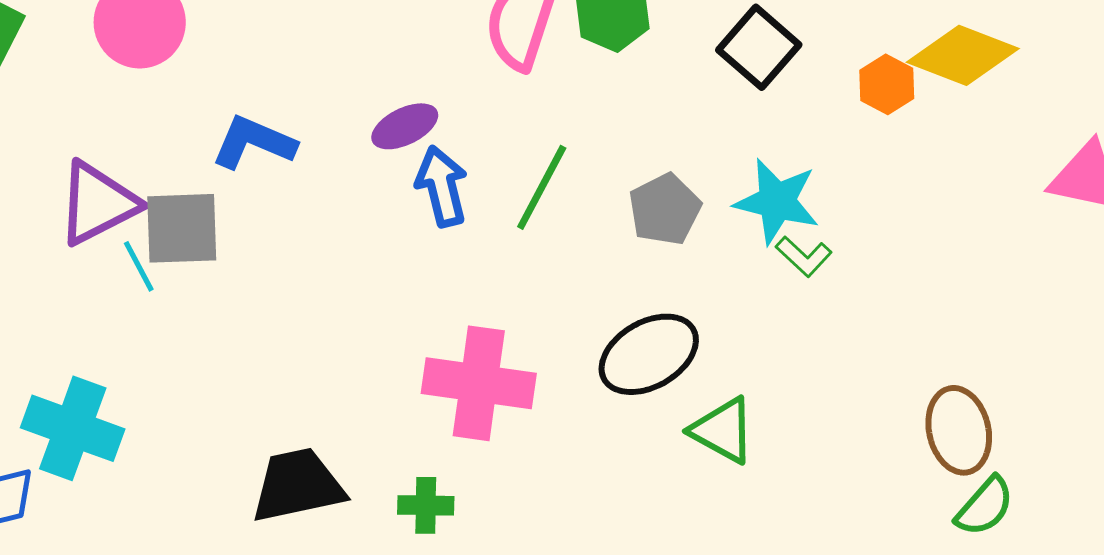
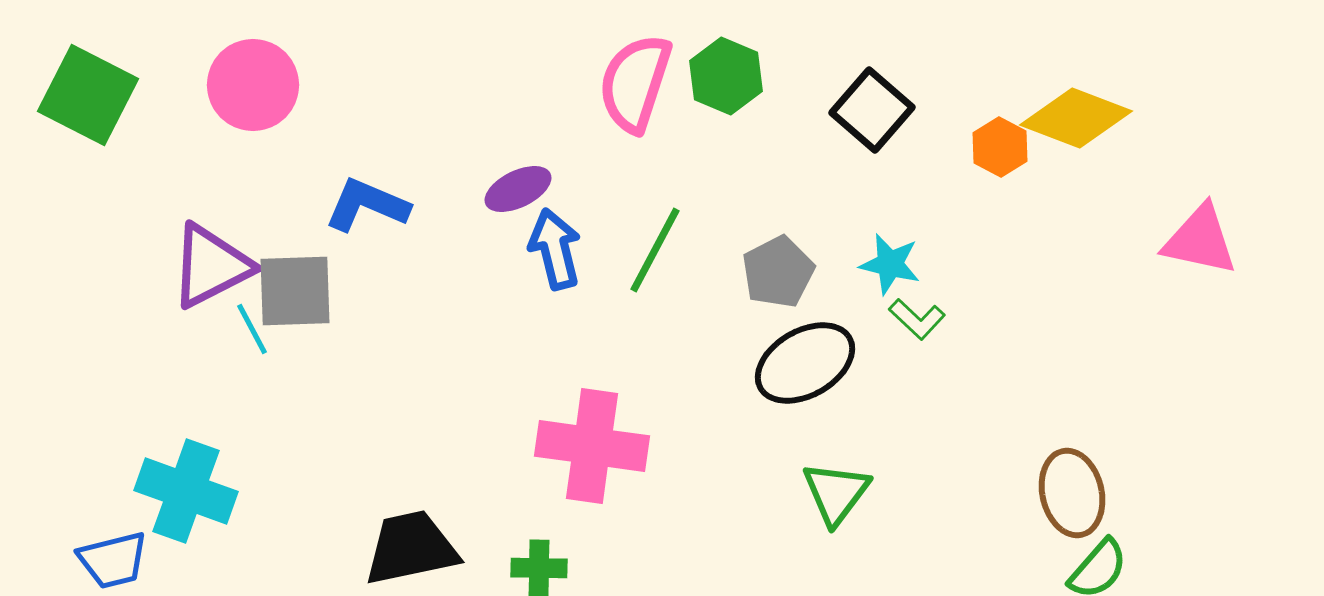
cyan star: (777, 201) -> (890, 264), size x0.7
black ellipse: (649, 354) -> (805, 363), moved
green triangle: (723, 430) -> (836, 493), turned 38

